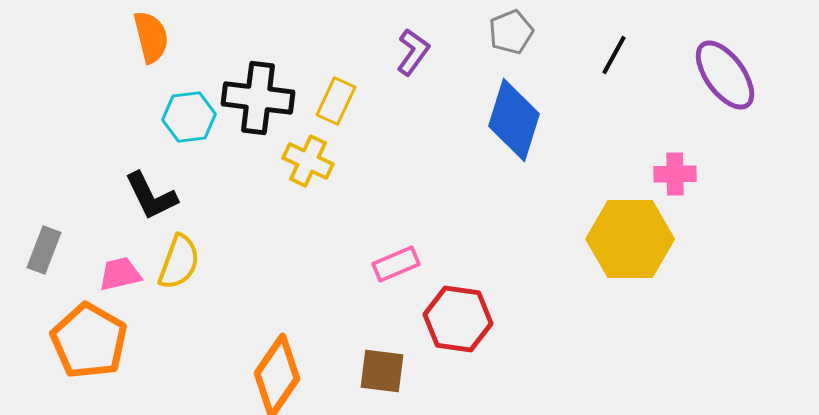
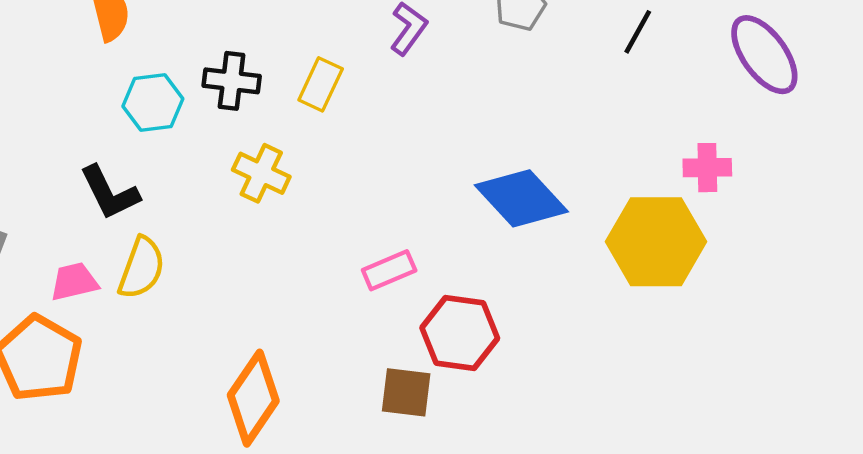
black cross: (258, 98) -> (232, 81), size x0.7
blue diamond: (514, 120) -> (521, 198), moved, turned -60
yellow cross: (308, 161) -> (261, 173), moved
brown square: (382, 371) -> (406, 392), moved

